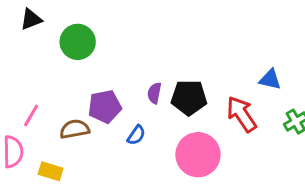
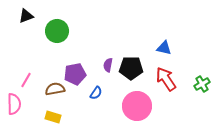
blue triangle: (270, 79) -> (164, 48), moved
yellow rectangle: (51, 171) -> (53, 117), moved

